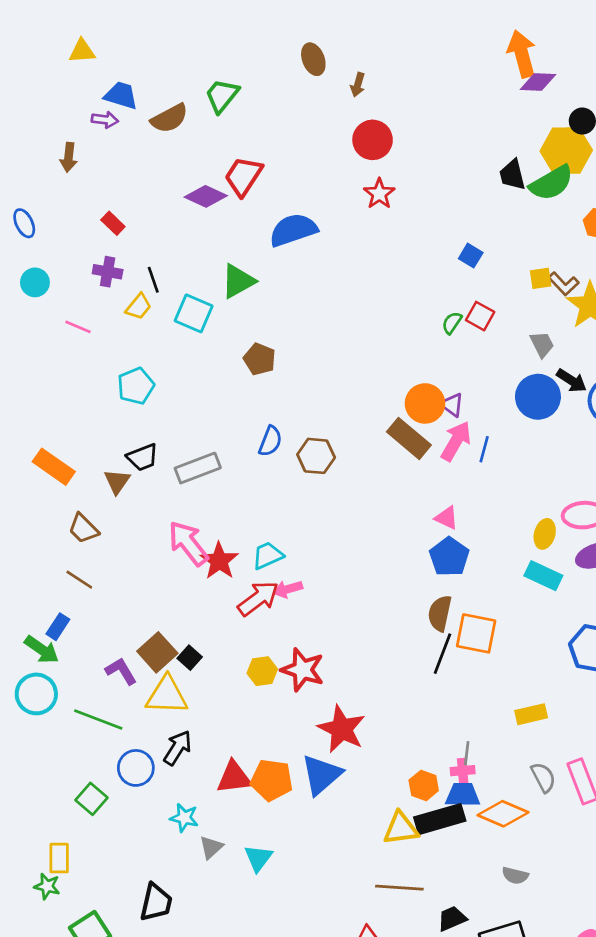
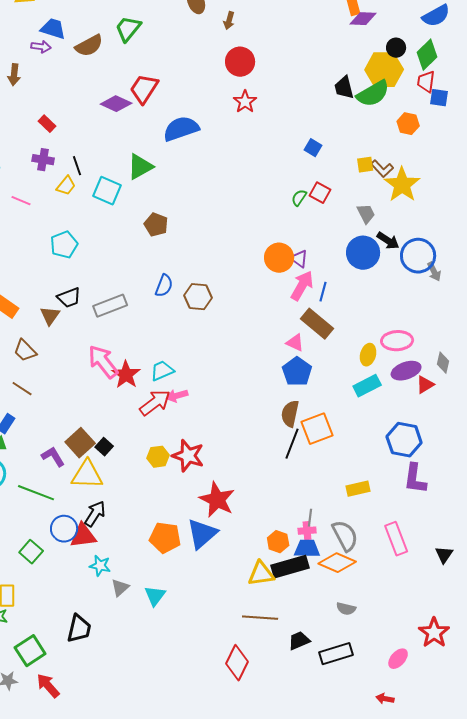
brown rectangle: (409, 438) -> (317, 324), moved
cyan rectangle: (543, 576) -> (367, 386), turned -52
orange square: (476, 633) -> (317, 429), turned -32
red triangle: (234, 777) -> (83, 536), moved
gray semicircle: (543, 777) -> (345, 536), moved, size x1.4

